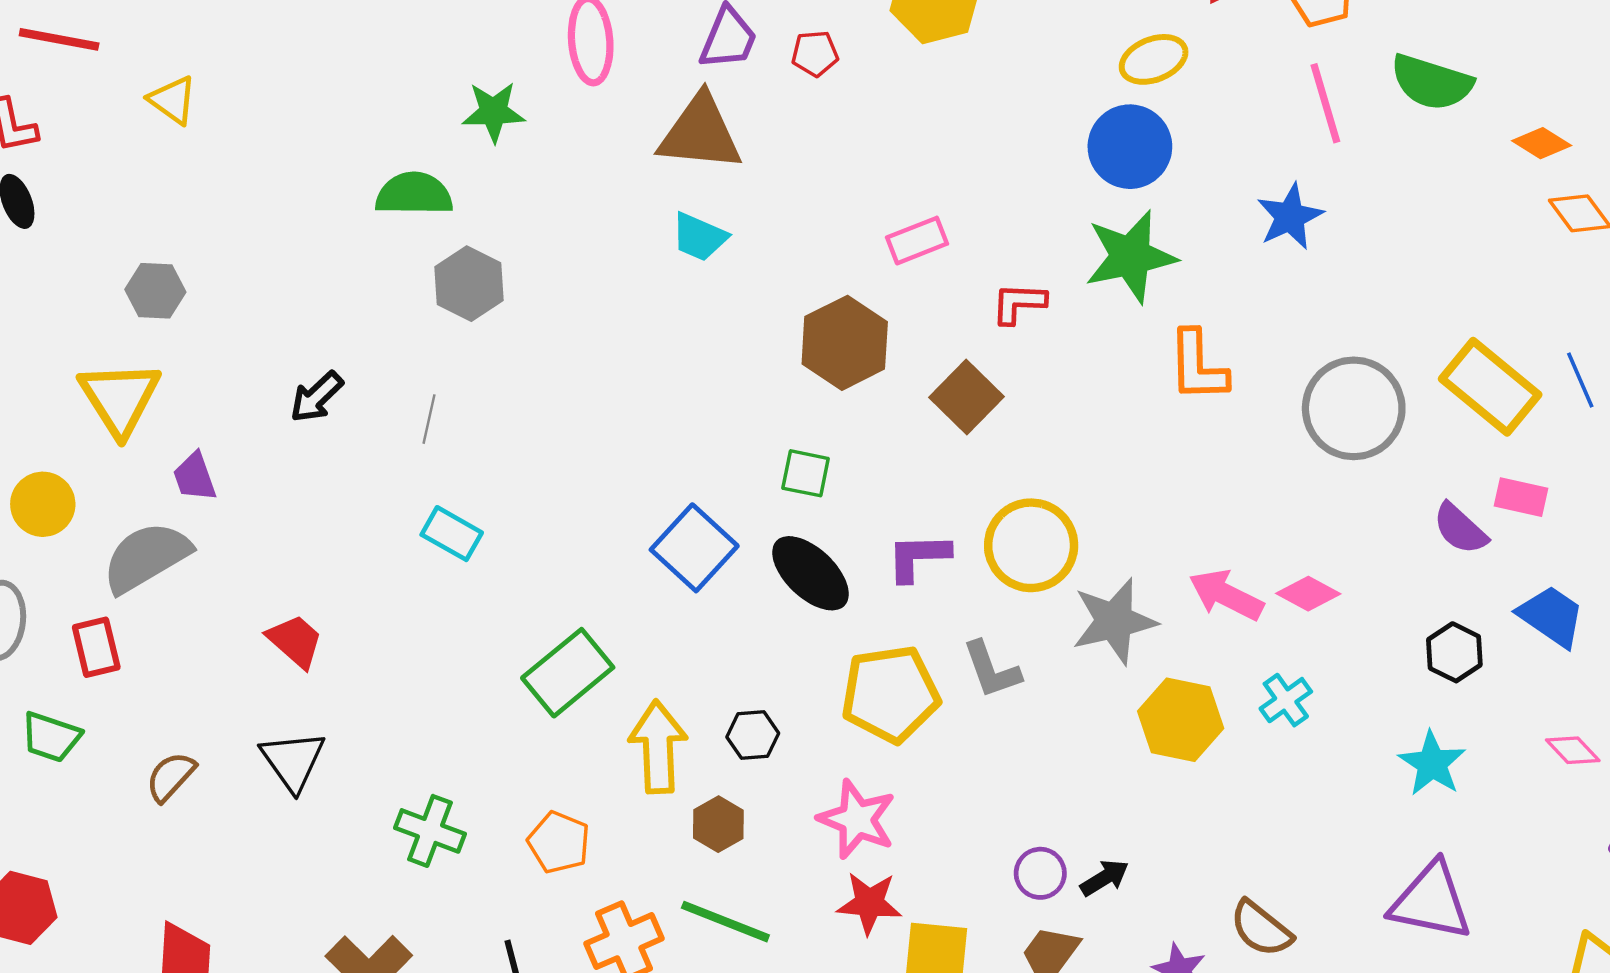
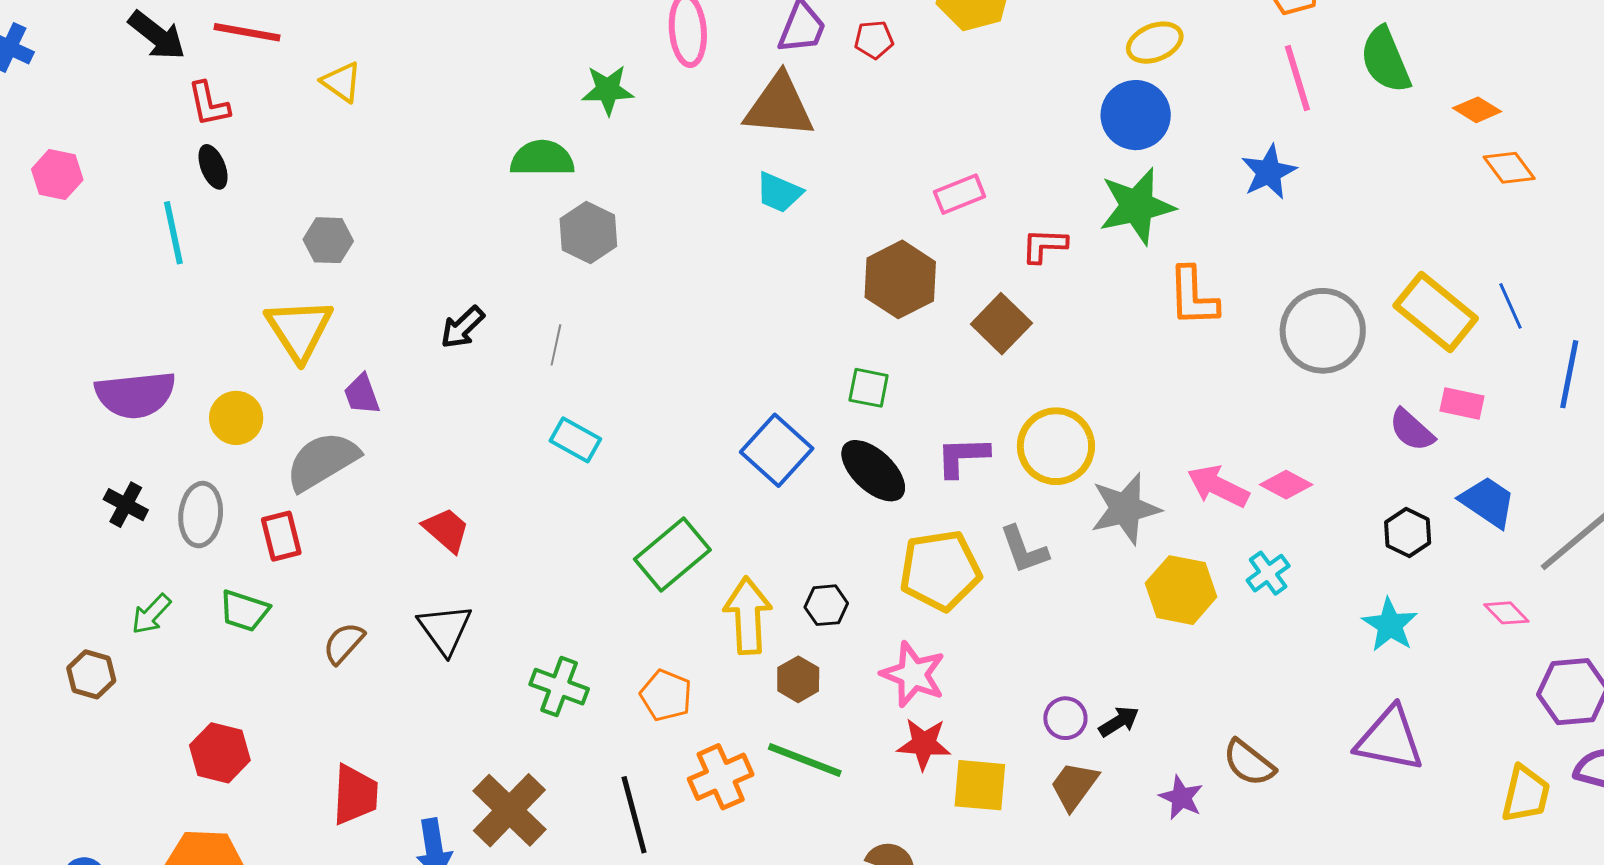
green semicircle: (1432, 82) -> (1385, 60), turned 50

